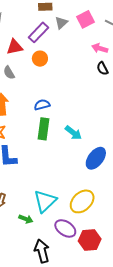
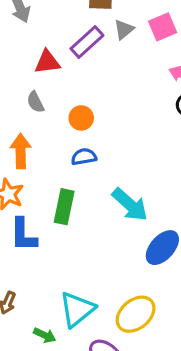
orange circle: (40, 59) -> (81, 118), moved
green rectangle: (44, 129) -> (64, 207), moved
cyan arrow: (73, 133) -> (130, 205), size x1.4

